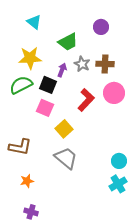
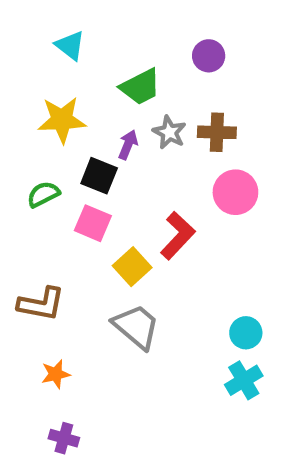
green semicircle: (21, 85) -> (43, 194), moved, size x0.7
red L-shape: (86, 100) -> (178, 236), moved

